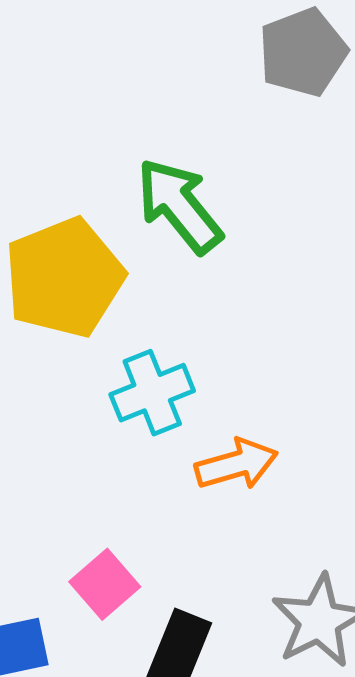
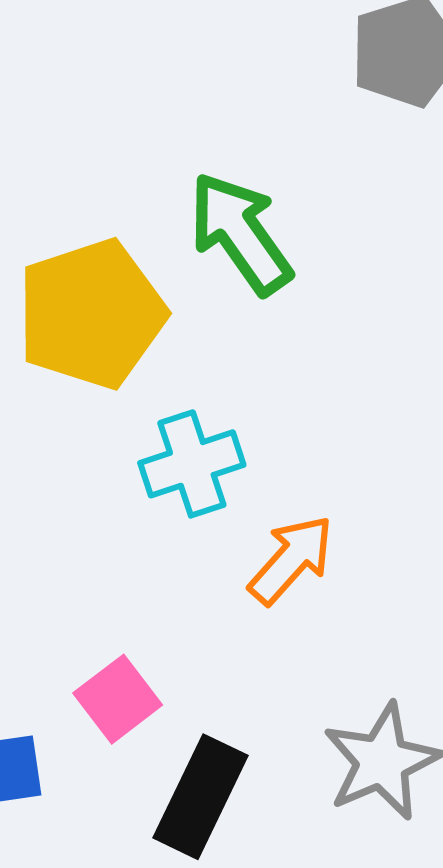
orange arrow: (236, 464) -> (291, 560), turned -36

